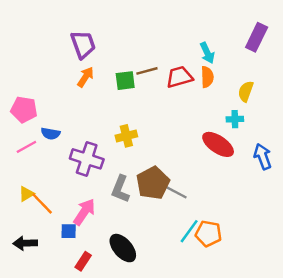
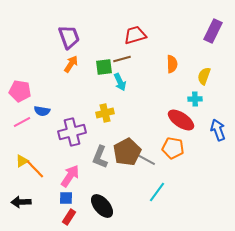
cyan arrow: (207, 53) -> (120, 82), moved
red trapezoid: (179, 77) -> (135, 35), moved
purple cross: (87, 159) -> (72, 132), turned -32
blue square: (69, 231) -> (66, 198), moved
orange pentagon: (208, 234) -> (173, 148), moved

